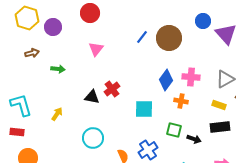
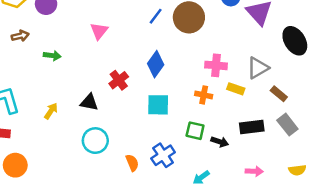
blue diamond: (166, 80) -> (156, 64), moved
black triangle: (92, 97) -> (89, 102), moved
yellow rectangle: (219, 105) -> (236, 89), moved

